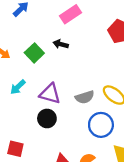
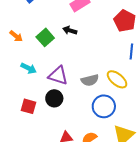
cyan arrow: (18, 87) -> (29, 68), turned -112
red square: (15, 149) -> (29, 106), moved

